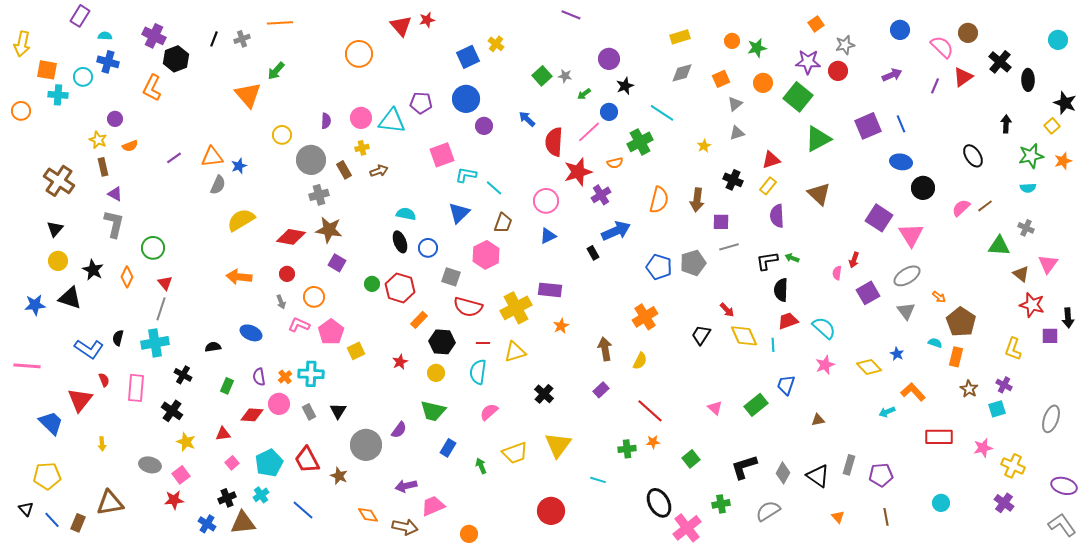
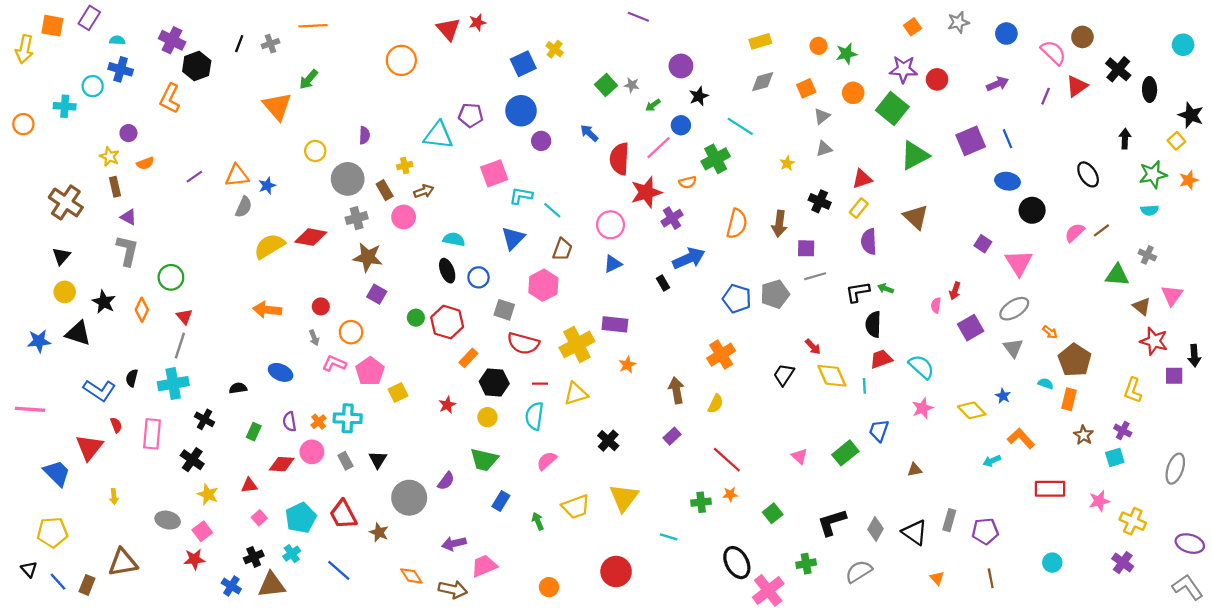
gray star: (845, 45) -> (958, 22), moved
orange square: (47, 70) -> (52, 26), moved
pink circle: (361, 118) -> (404, 217), moved
purple square: (879, 218) -> (983, 244), size x0.6
red diamond: (291, 237) -> (311, 237), moved
orange circle: (469, 534) -> (549, 587), moved

